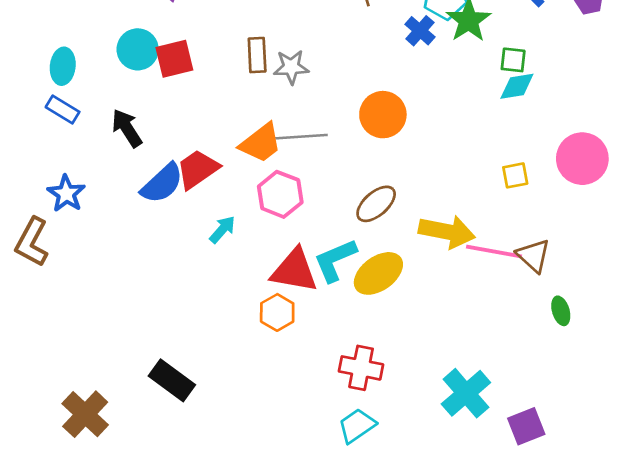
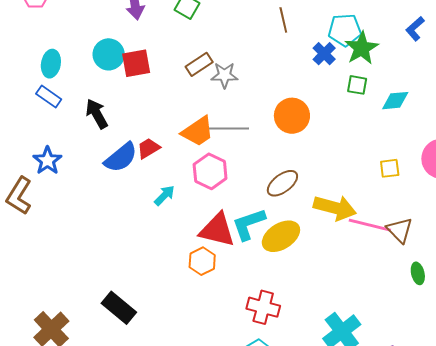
brown rectangle: (257, 55) -> (199, 64), turned 56
green square: (513, 60) -> (357, 85), moved
red trapezoid: (198, 169) -> (148, 148), size x0.7

